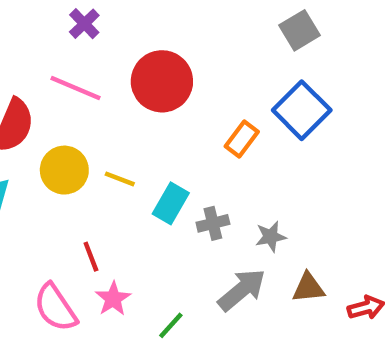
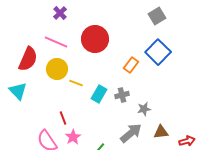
yellow circle: (64, 170) -> (57, 69), moved
gray cross: (213, 223) -> (122, 95), moved

